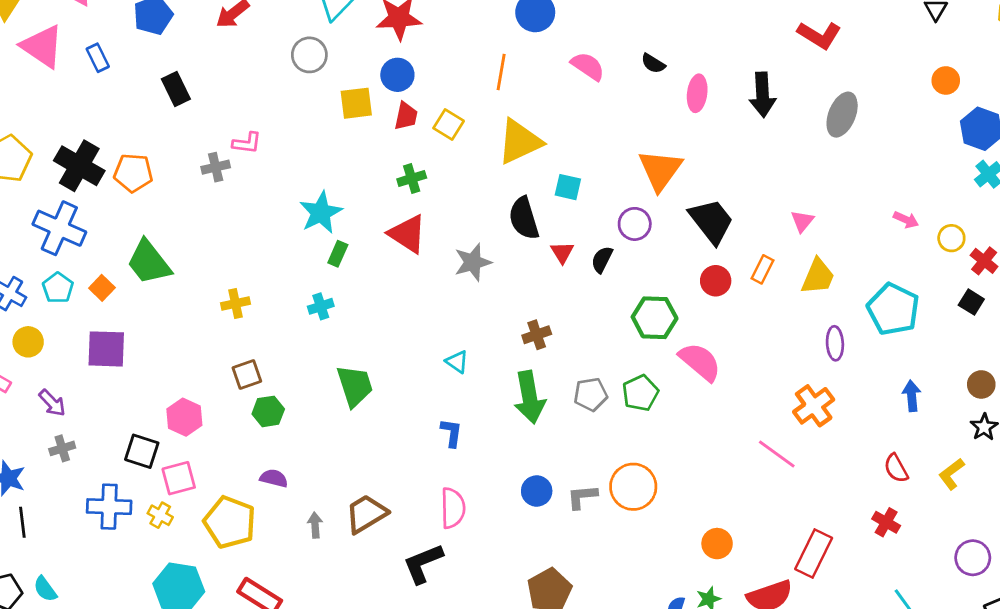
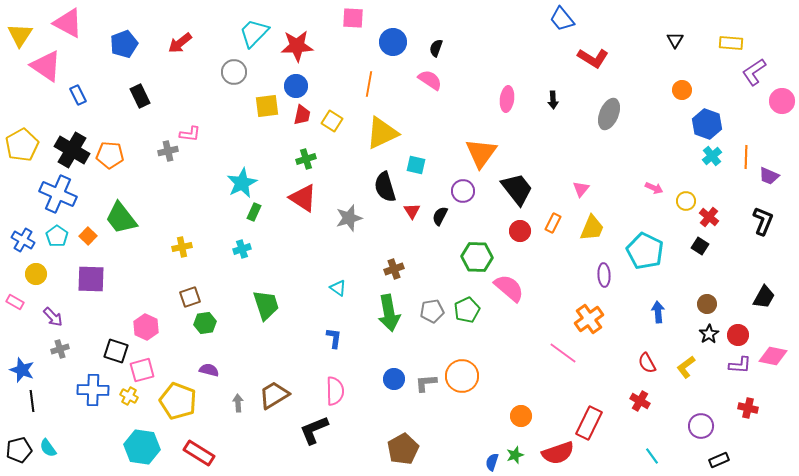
blue rectangle: (98, 58) -> (78, 95), moved
black semicircle: (653, 63) -> (436, 48), moved, turned 78
black arrow: (763, 95) -> (553, 100), size x0.6

